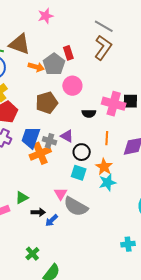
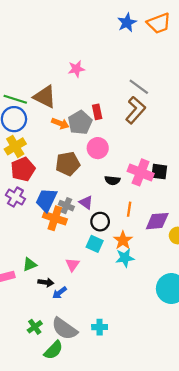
orange cross: (40, 153) -> (55, 218), turned 35
gray semicircle: (76, 207) -> (64, 329), moved
cyan cross: (128, 244) -> (100, 327), moved

